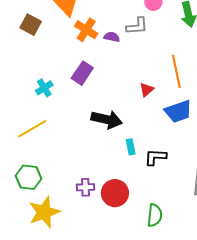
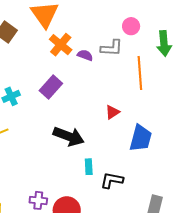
orange line: (176, 71) -> (140, 73), moved
blue trapezoid: (178, 111) -> (141, 138), turned -64

